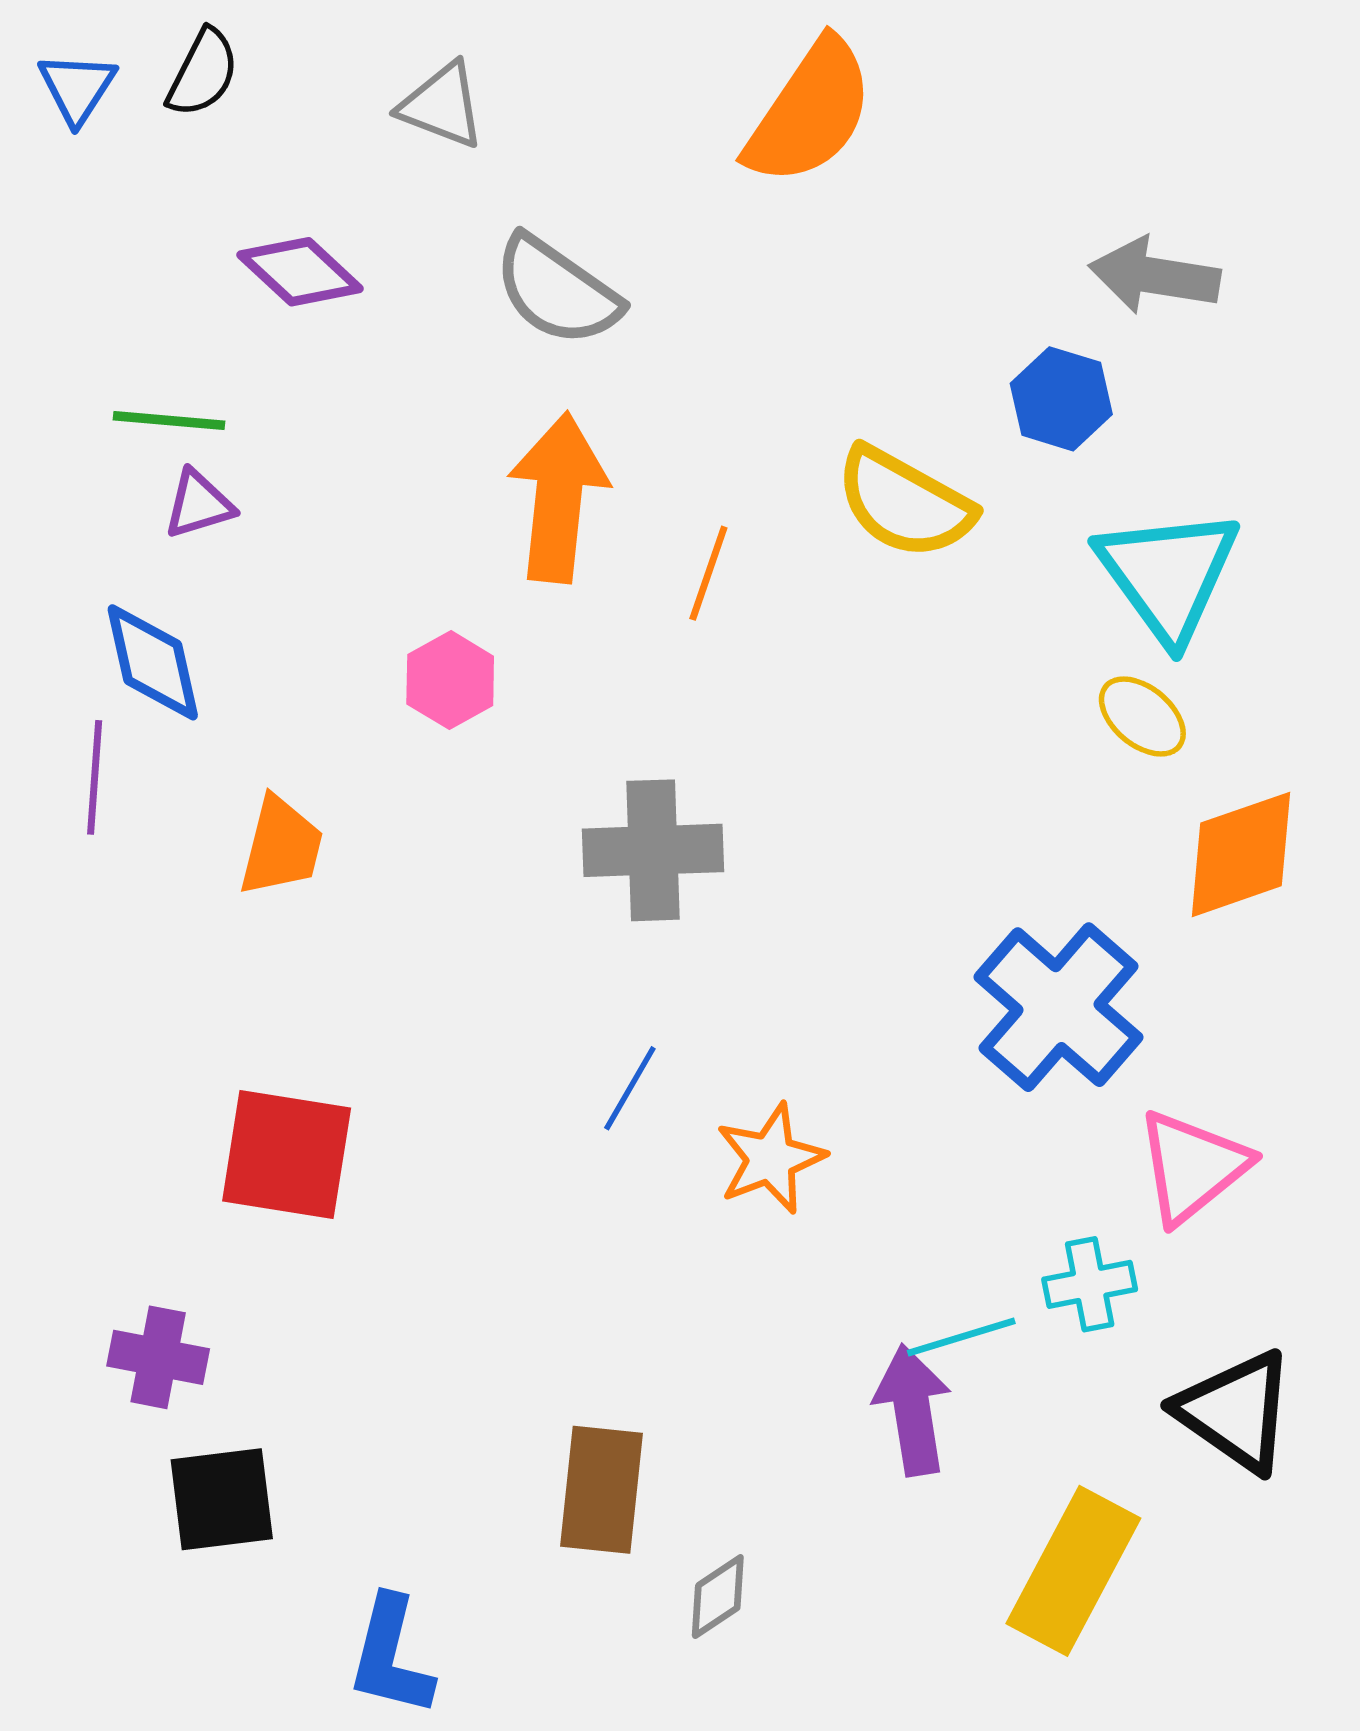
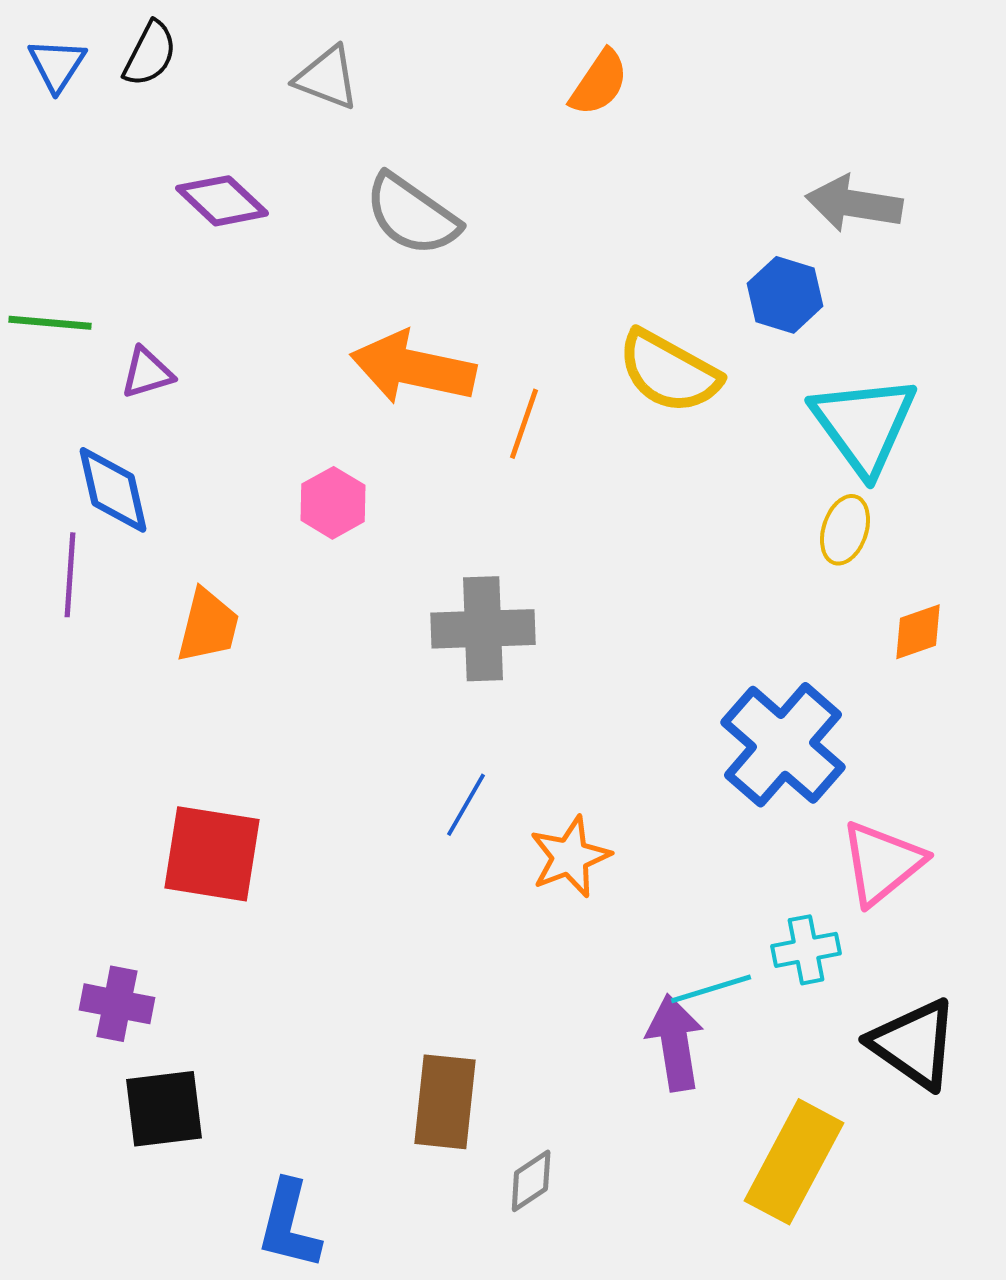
orange semicircle: (810, 112) -> (599, 83), size x0.6
green line: (169, 420) -> (50, 323), moved
orange arrow: (558, 497) -> (413, 368), turned -84
yellow ellipse: (1142, 717) -> (845, 530), turned 68
orange diamond: (1241, 854) -> (918, 632), size x0.6

